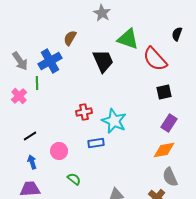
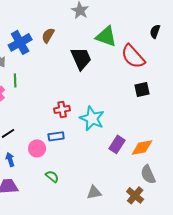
blue cross: (50, 61) -> (20, 42), moved
purple rectangle: (169, 123) -> (117, 144), moved
blue rectangle: (96, 143) -> (56, 136), moved

